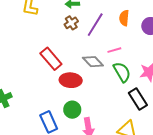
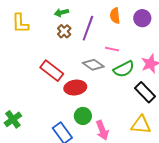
pink line: (114, 50) -> (112, 49), turned 40
green semicircle: (122, 72) -> (124, 69), turned 105

